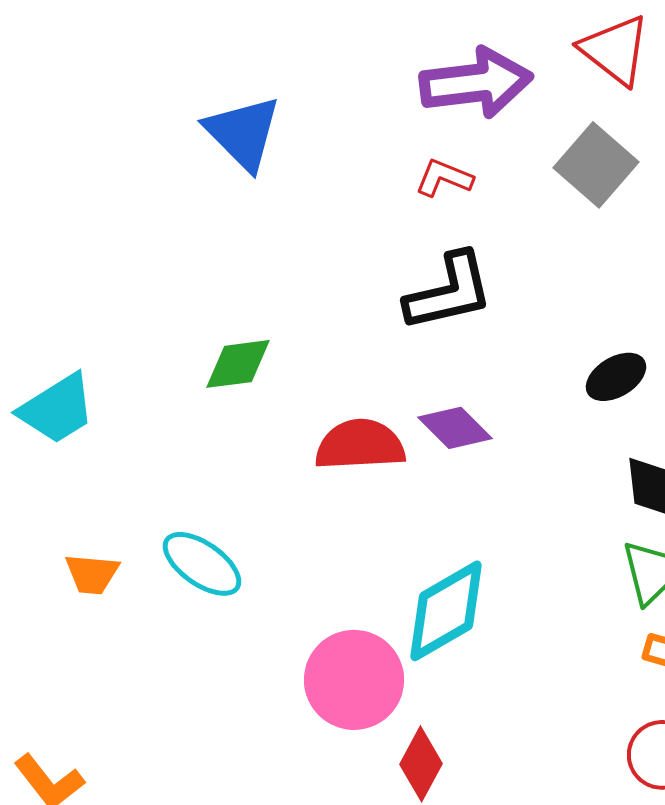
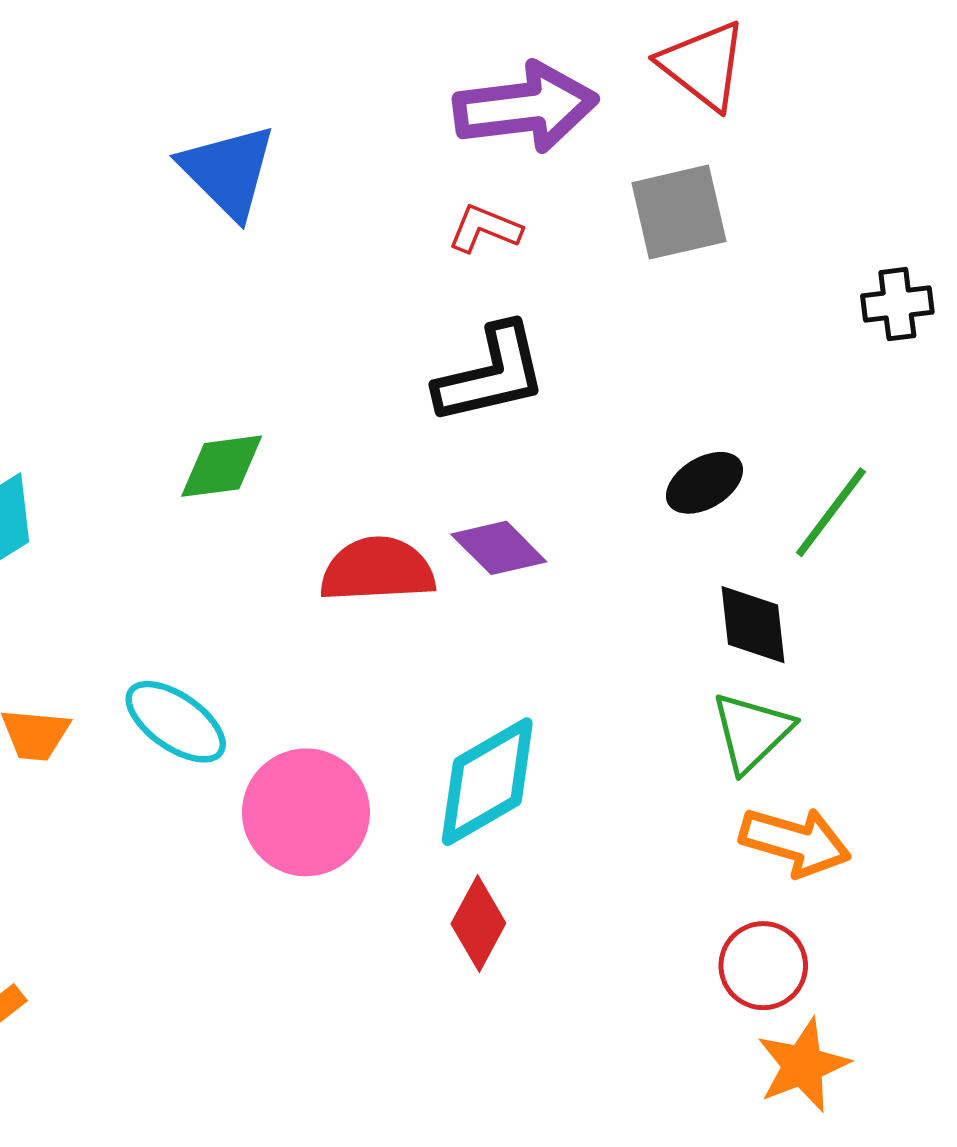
gray square: (596, 165) -> (679, 212), turned 36
pink circle: (354, 680) -> (306, 812), moved
red diamond: (421, 764) -> (478, 923), moved

